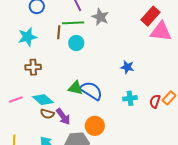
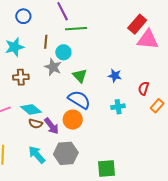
gray star: (100, 17) -> (53, 67), moved
green line: (73, 23) -> (76, 29), moved
green triangle: (75, 88) -> (80, 76), moved, turned 35
red semicircle: (155, 101) -> (144, 88), moved
orange circle: (95, 126) -> (73, 120), moved

